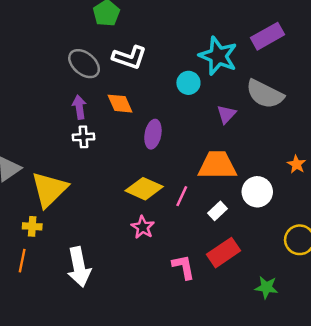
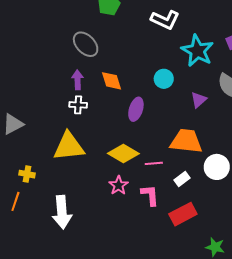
white L-shape: (129, 57) -> (165, 20), moved
cyan circle: (188, 83) -> (164, 79), moved
yellow triangle: (49, 189) -> (69, 146), moved, turned 32
pink line: (182, 196) -> (154, 163), turned 54
pink L-shape: (183, 267) -> (150, 195), moved

